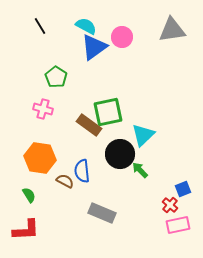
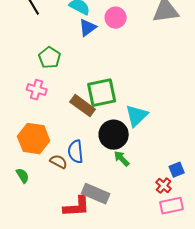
blue triangle: (94, 47) -> (88, 28), size x0.7
green arrow: (140, 170) -> (122, 159), moved
red L-shape: (26, 230) -> (77, 207), moved

